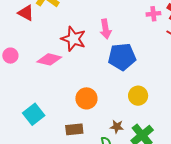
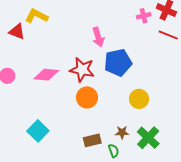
red star: (73, 39) -> (82, 70), moved
orange circle: (86, 98) -> (87, 97), moved
brown rectangle: (74, 129) -> (92, 140), moved

